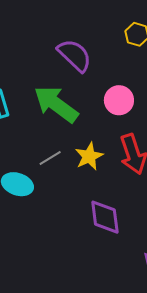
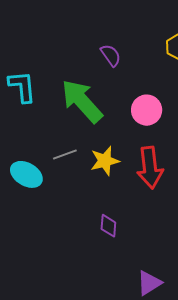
purple semicircle: (75, 55) -> (111, 55), size x0.6
purple diamond: (105, 217) -> (108, 226), size x0.6

